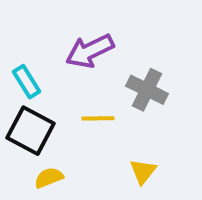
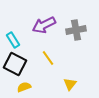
gray cross: (147, 90) -> (76, 30), moved, turned -36
yellow line: (98, 118) -> (48, 58), turned 56

